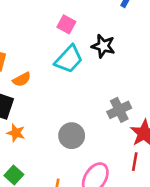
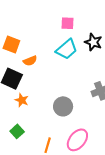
pink square: (66, 24) -> (68, 23), turned -32

